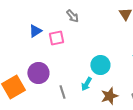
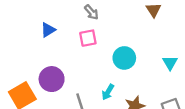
pink square: (56, 38) -> (88, 38), moved
cyan circle: (100, 65) -> (124, 58), moved

